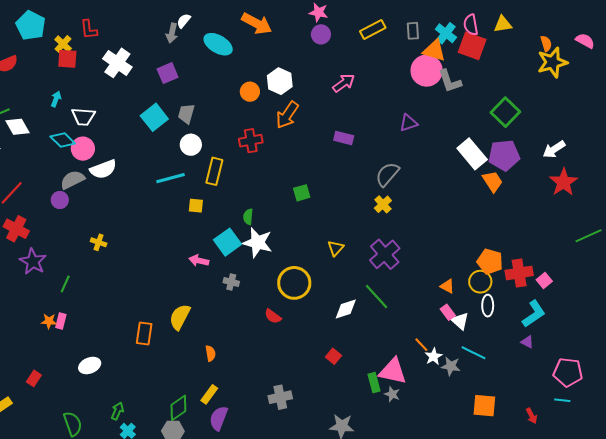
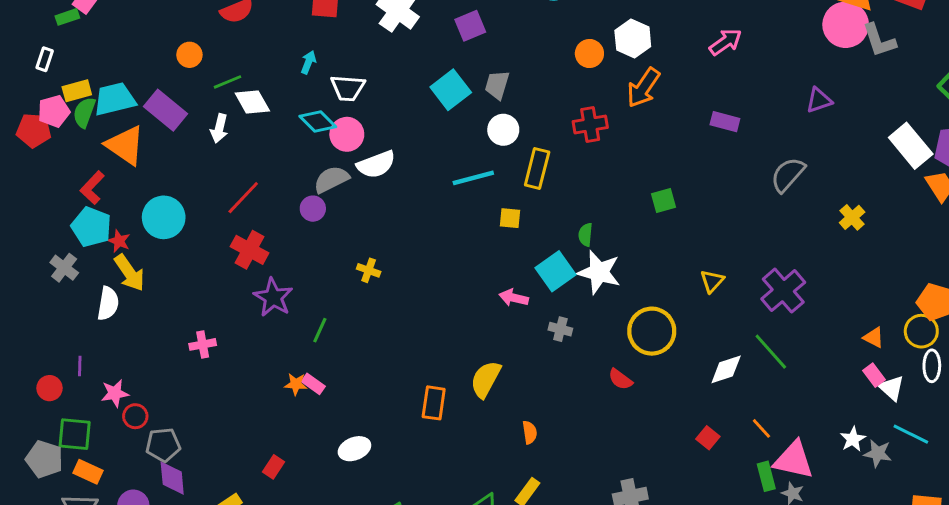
yellow cross: (383, 204) -> (852, 217), moved
pink rectangle: (61, 321) -> (313, 384), turned -70
orange line: (421, 345) -> (761, 428), moved

